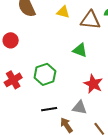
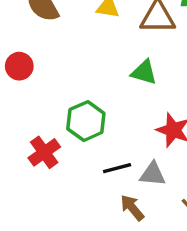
red cross: (13, 80) -> (44, 152), moved
black line: (49, 109) -> (117, 168), moved

